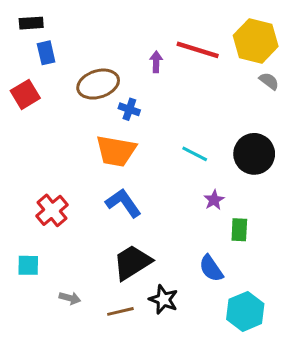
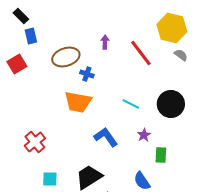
black rectangle: (31, 23) -> (21, 16), turned 49
red line: (198, 50) -> (141, 53), moved, turned 36
blue L-shape: (123, 203) -> (106, 137), moved
cyan square: (28, 265) -> (50, 179), moved

